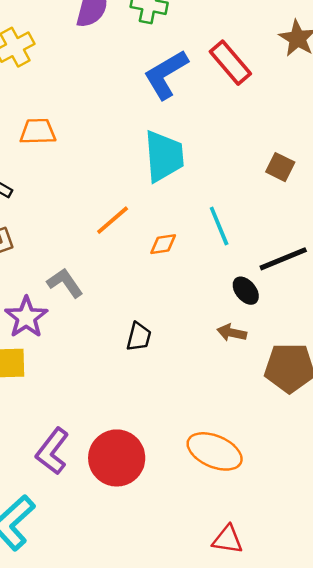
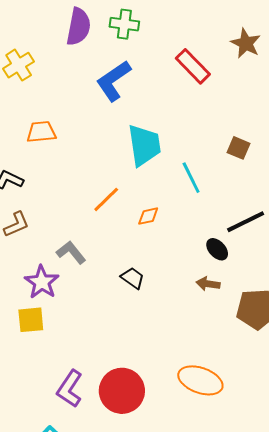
blue L-shape: (166, 74) -> (114, 81), moved
cyan line: (219, 226) -> (191, 178), moved
black trapezoid: (139, 337) -> (133, 278), moved, turned -65

